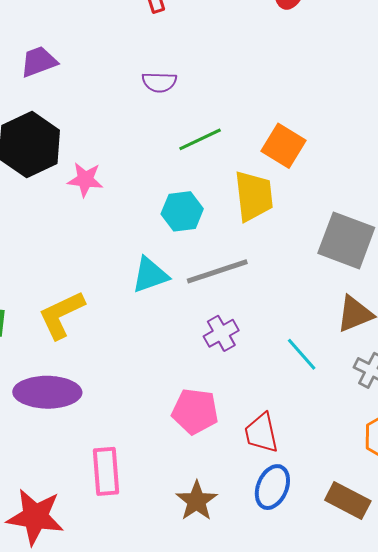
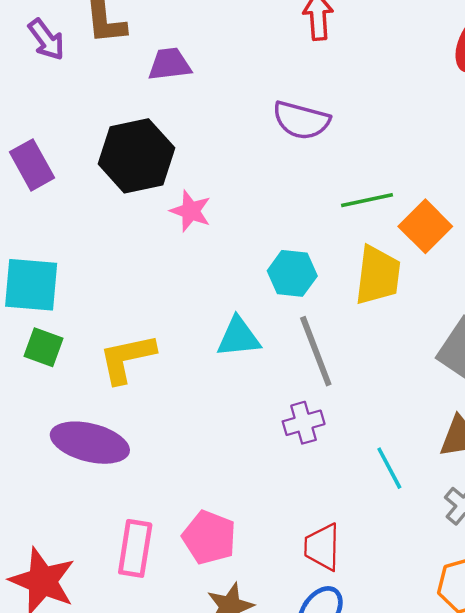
purple semicircle: (159, 82) -> (301, 120), size x1.4
green line: (200, 139) -> (367, 200), moved
gray line: (217, 271) -> (316, 351), turned 74
pink pentagon: (195, 411) -> (209, 537), moved

